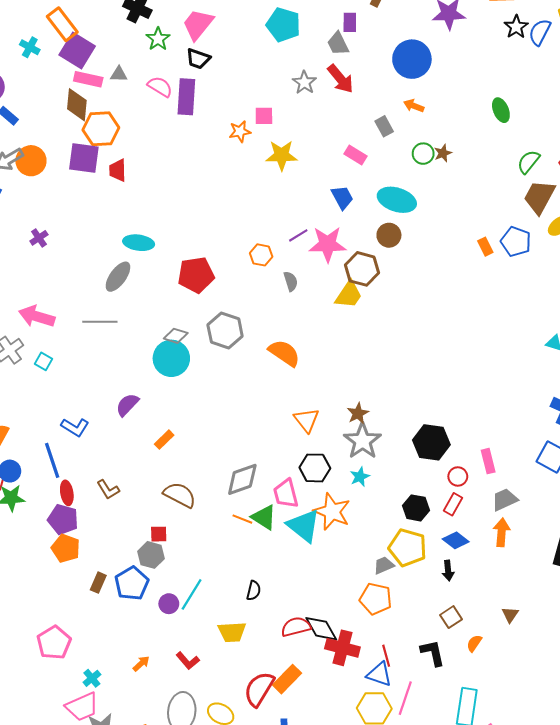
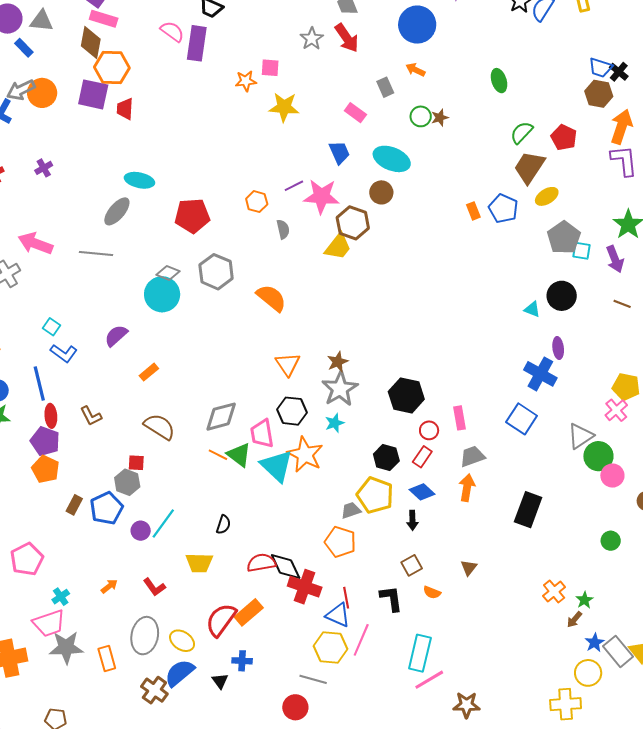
gray triangle: (119, 74) -> (42, 21), moved, size x1.4
cyan square: (43, 361) -> (52, 327), moved
orange semicircle: (474, 643) -> (432, 592), turned -108

